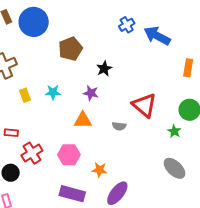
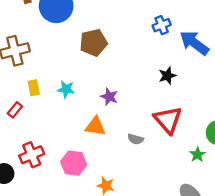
black star: (104, 69) -> (167, 76), moved
red rectangle: (11, 133) -> (15, 110), moved, turned -64

